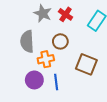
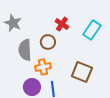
gray star: (43, 13) -> (13, 23), moved
brown circle: (60, 41) -> (48, 42), moved

